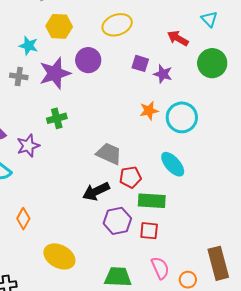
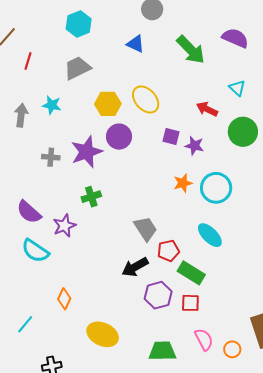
yellow ellipse: (117, 25) -> (146, 99), turned 72
yellow hexagon: (59, 26) -> (108, 104), moved
cyan star: (29, 46) -> (52, 105), moved
gray trapezoid: (109, 154) -> (146, 229), turned 36
green rectangle: (152, 201) -> (191, 273), turned 32

